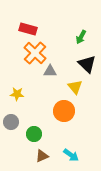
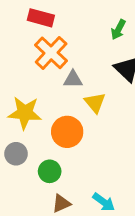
yellow triangle: (75, 87) -> (95, 103), moved
yellow star: (17, 94) -> (25, 113), size x1.6
orange circle: (64, 111) -> (67, 132), moved

